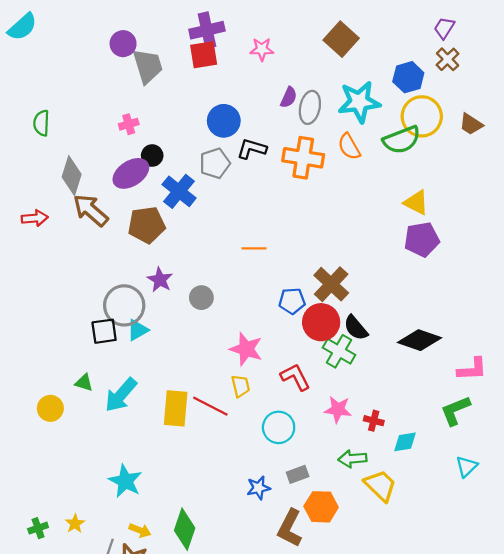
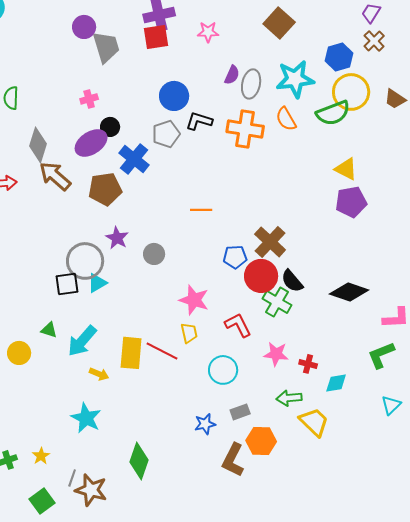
yellow arrow: (140, 530) -> (99, 374), moved

